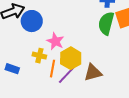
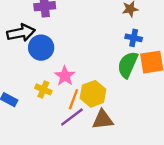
yellow hexagon: (71, 58) -> (93, 94), moved
orange line: (52, 69) -> (73, 99), moved

